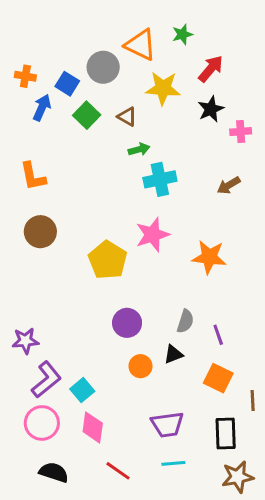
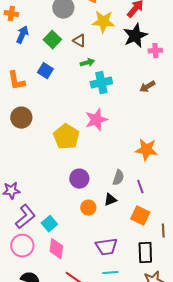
blue square: (67, 84) -> (45, 71), moved
black star: (211, 109) -> (135, 36), size x1.4
orange star: (209, 257) -> (146, 150), moved

